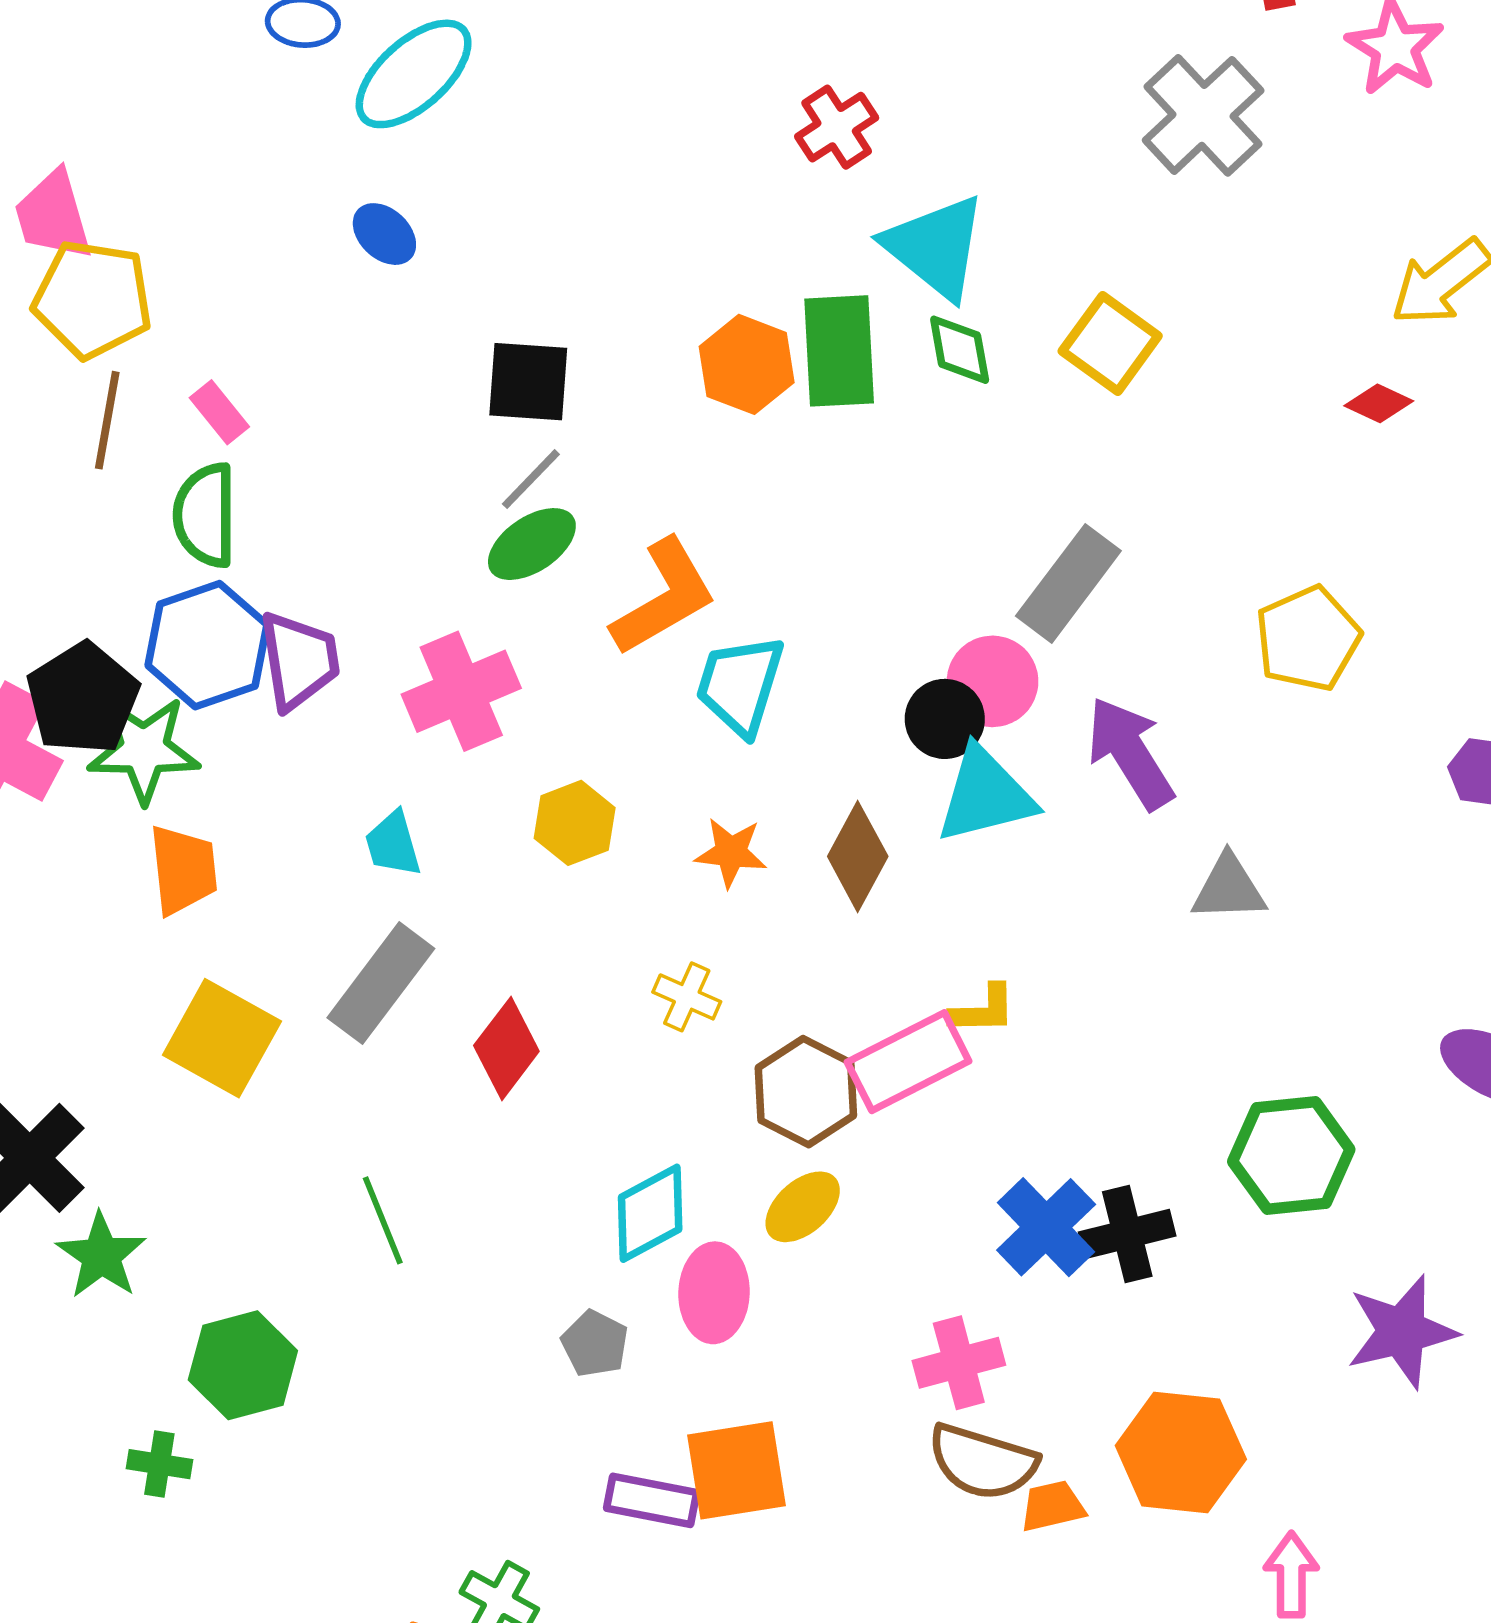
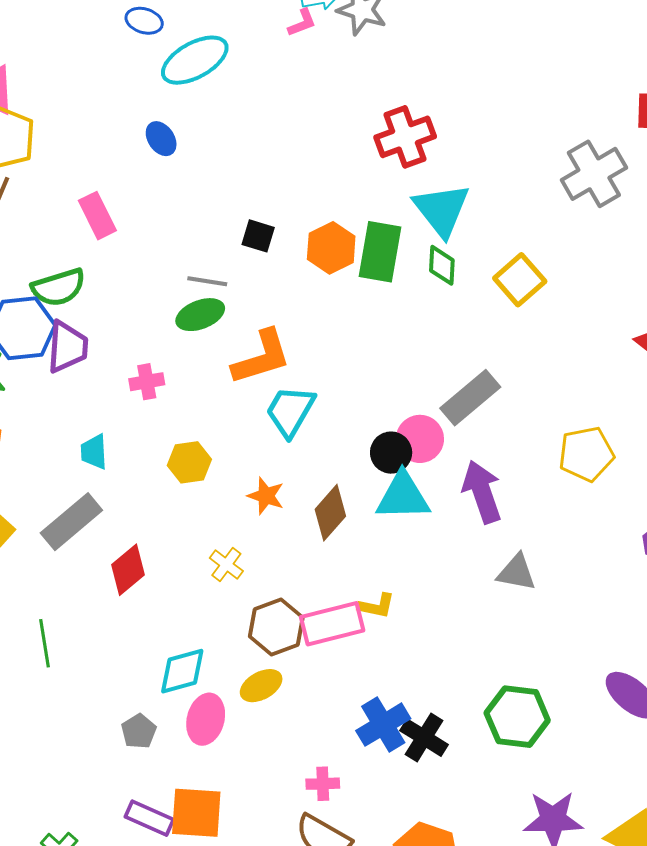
red cross: (837, 127) -> (405, 137), size x1.4
black square: (528, 382) -> (258, 236), moved, size x0.7
pink rectangle: (219, 412) -> (97, 216), moved, size x1.4
gray line: (531, 479) -> (207, 281), turned 42
green semicircle: (205, 515) -> (58, 287), moved, turned -120
pink cross: (461, 691) -> (147, 382), size x0.6
black cross: (1127, 1234) -> (424, 738), turned 33
pink cross: (959, 1363) -> (323, 784), size x0.7

